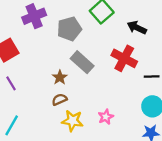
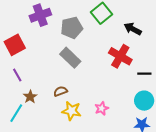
gray rectangle: (82, 62) -> (70, 58), moved
brown star: (60, 77) -> (30, 97), moved

